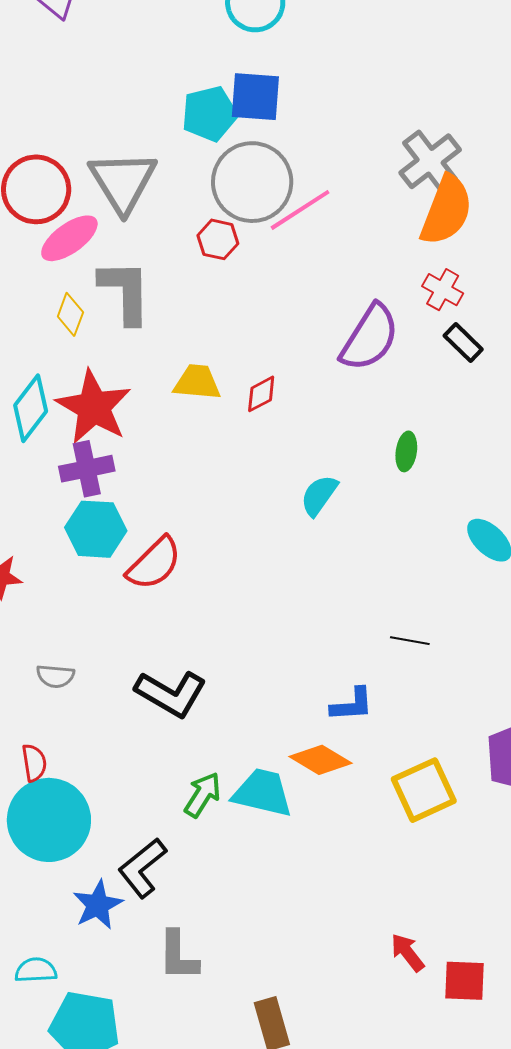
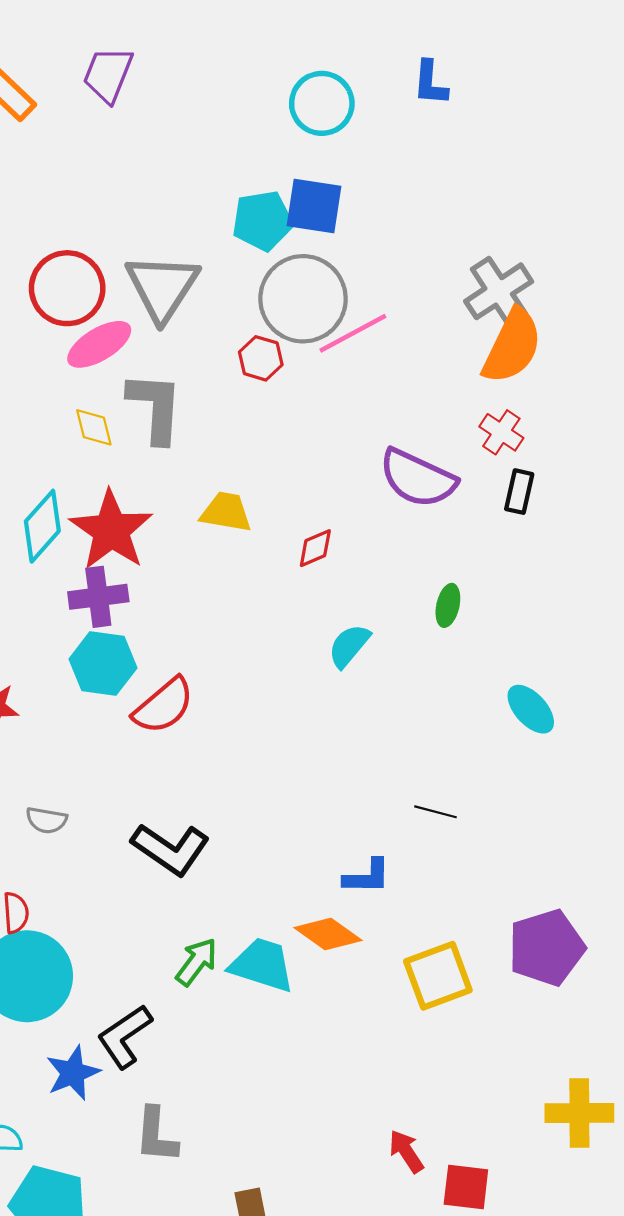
yellow diamond: (70, 314) -> (94, 427), turned -39
purple semicircle: (370, 338) -> (418, 478), turned 78
black rectangle: (463, 342) -> (519, 492), turned 54
red diamond: (261, 394) -> (315, 548), moved

